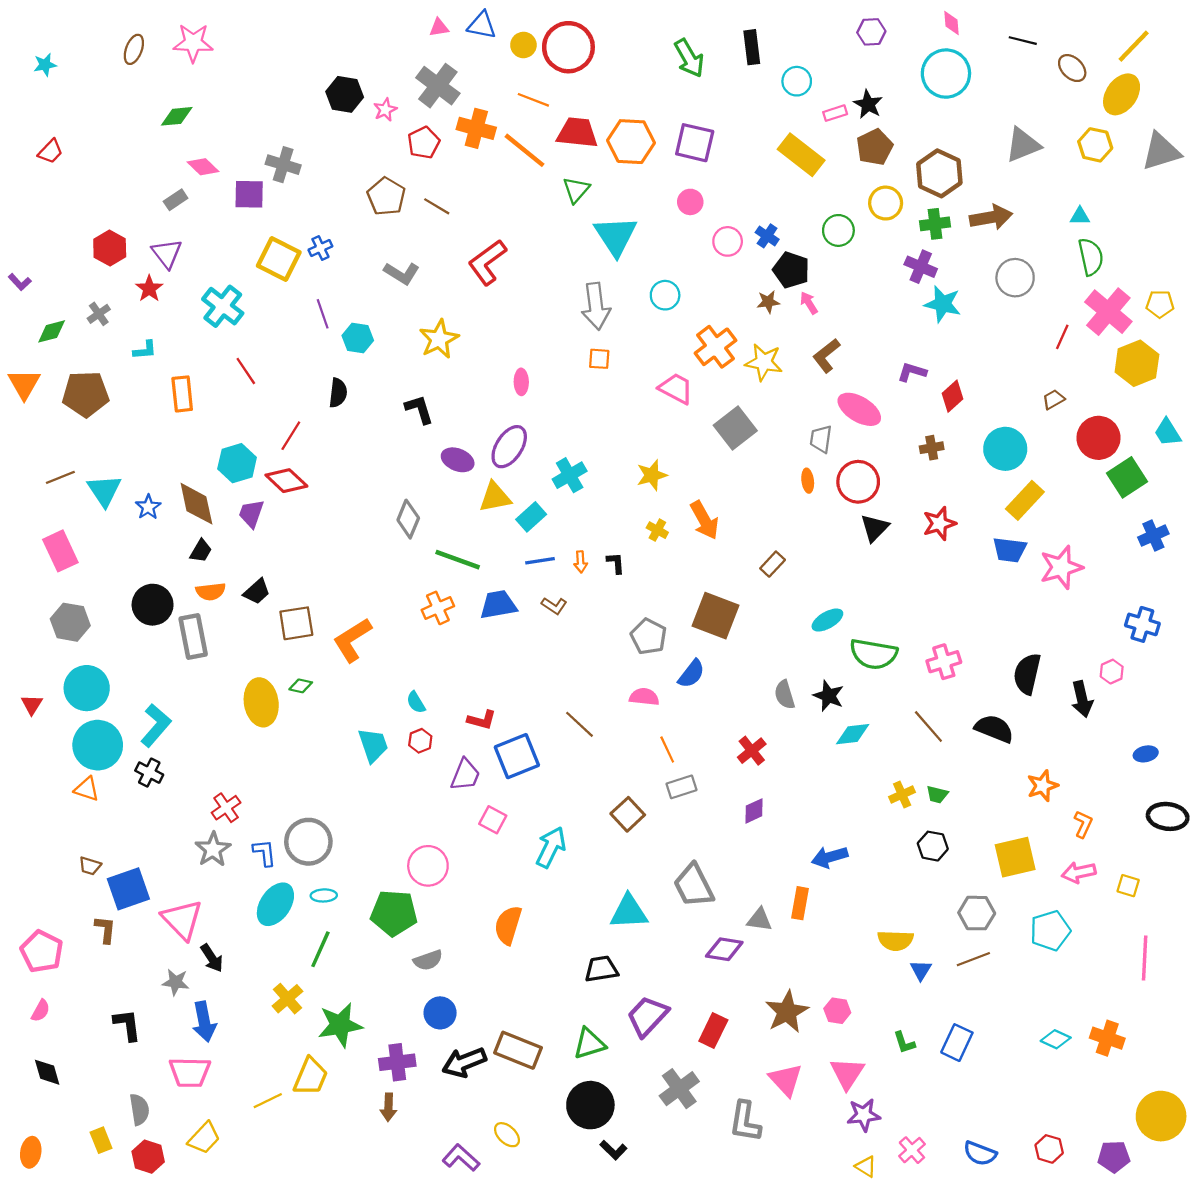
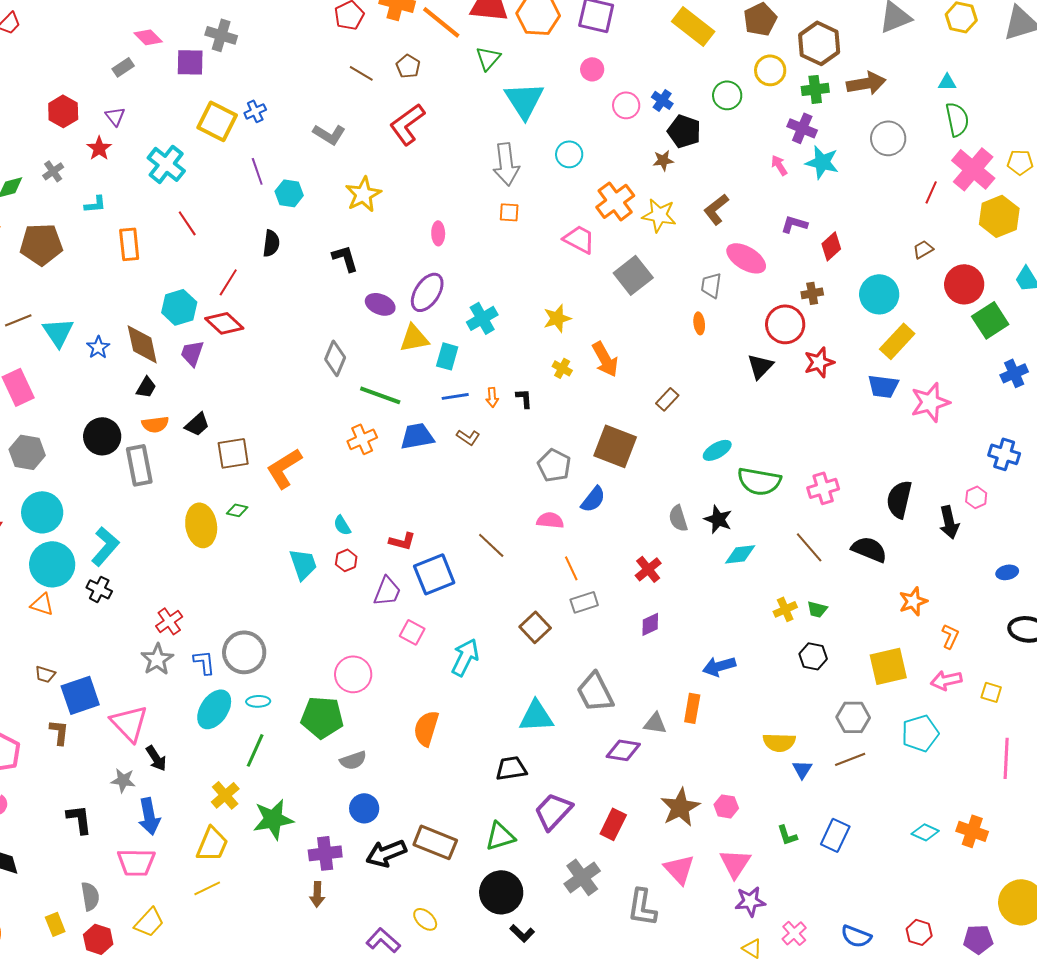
brown pentagon: (386, 196) -> (408, 66), moved, size x0.7
purple triangle: (167, 253) -> (115, 116), size x0.7
pink arrow: (809, 303) -> (779, 165), moved
red circle: (858, 482) -> (785, 324), moved
cyan rectangle: (531, 517) -> (447, 356), turned -32
yellow trapezoid: (311, 1077) -> (212, 844), moved

